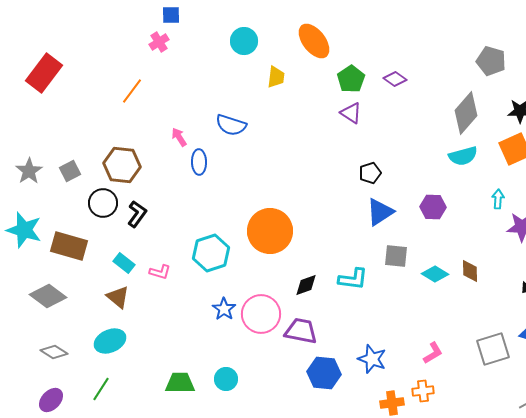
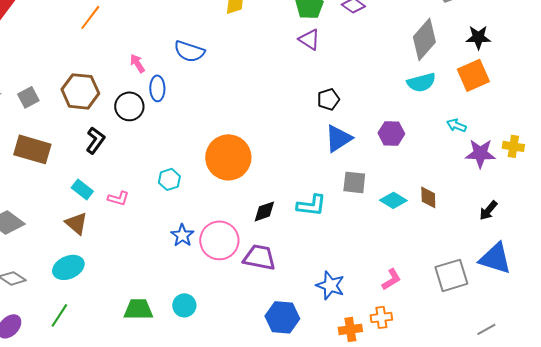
cyan arrow: (498, 199) -> (456, 125), turned -72
black circle: (103, 203) -> (129, 106), moved
brown rectangle: (69, 246) -> (32, 149), moved
cyan hexagon: (211, 253) -> (169, 179), size x0.6
blue hexagon: (324, 373) -> (282, 317), moved

